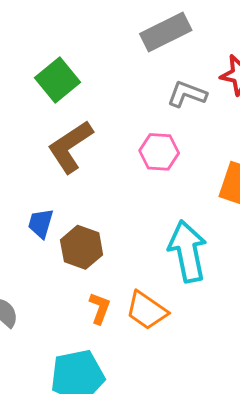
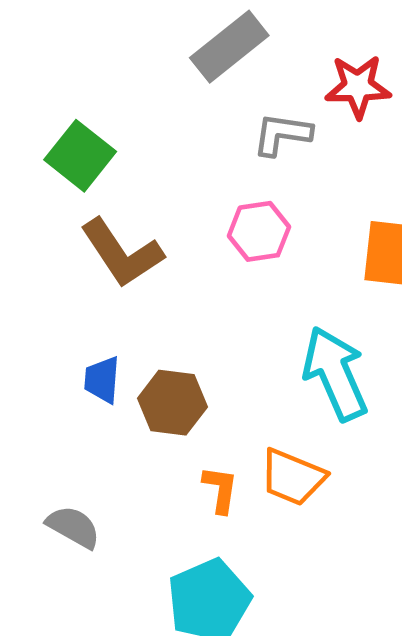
brown L-shape: (70, 147) -> (122, 253), turned -78

